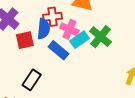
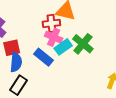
red cross: (53, 17) -> (51, 23), moved
blue semicircle: (44, 29) -> (16, 62), moved

